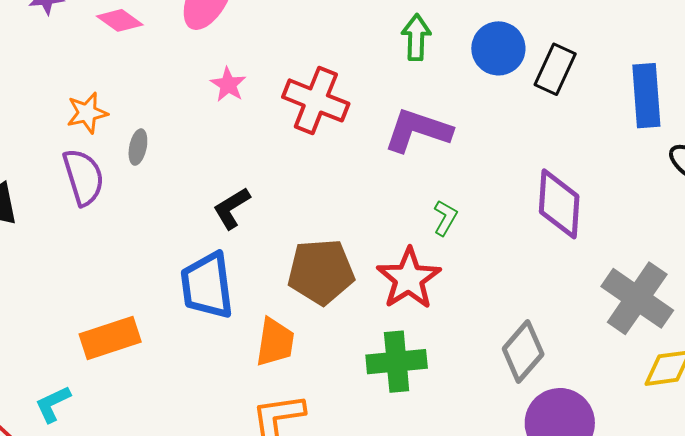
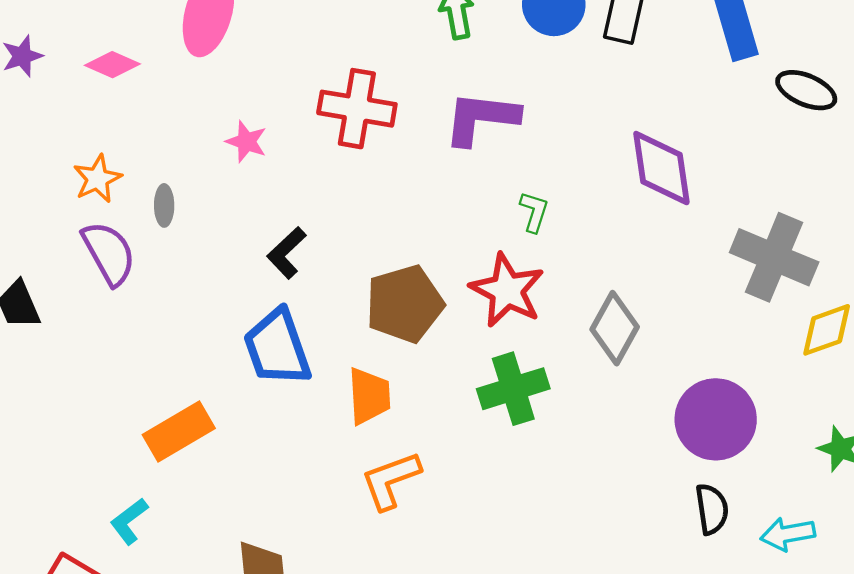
pink star: (228, 85) -> (246, 142), moved
gray diamond: (523, 351) -> (615, 328), moved

